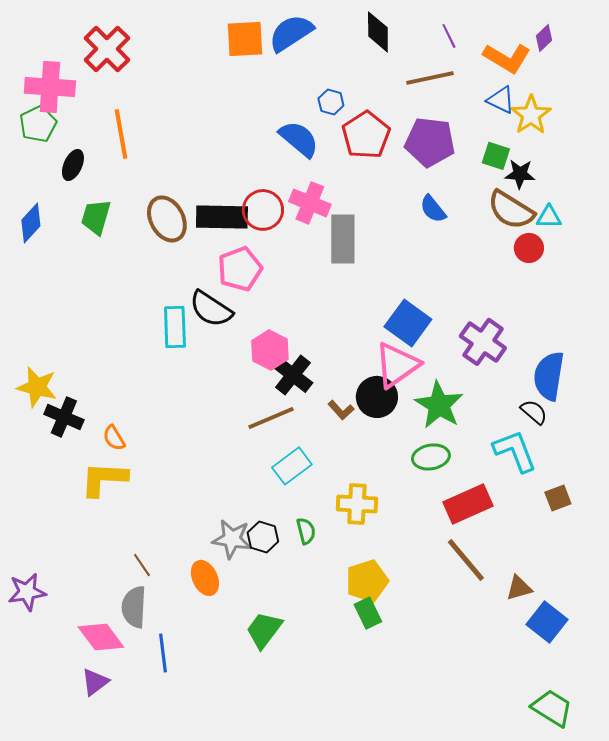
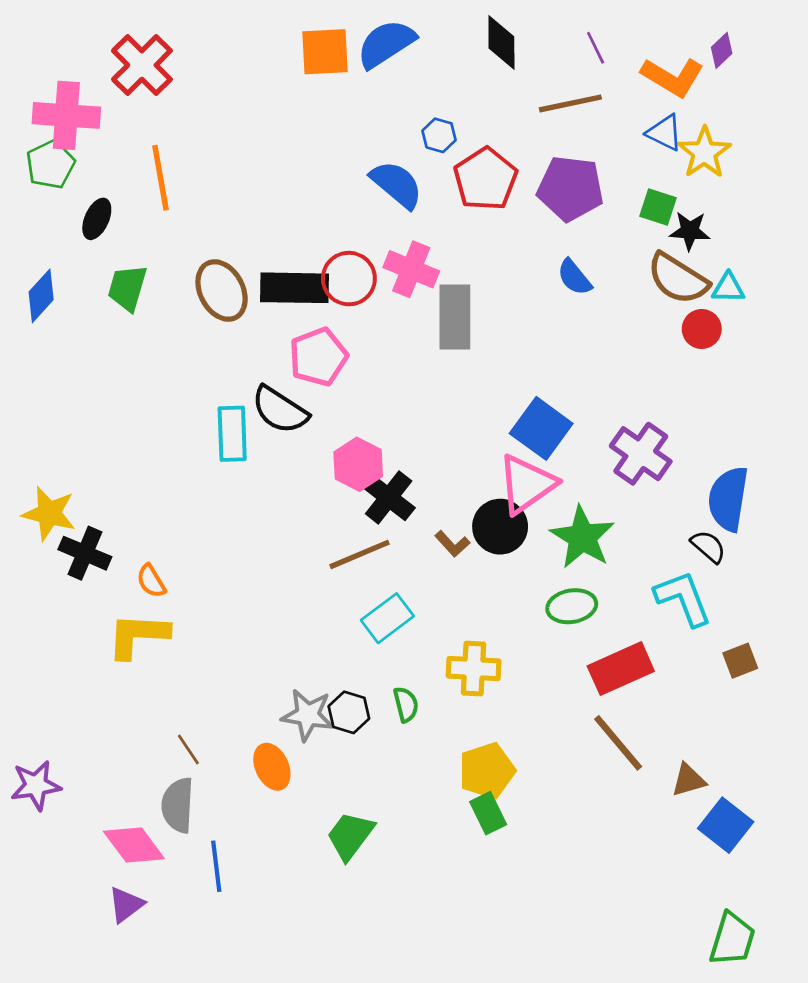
green trapezoid: (552, 708) -> (732, 939), turned 75

